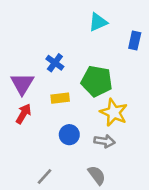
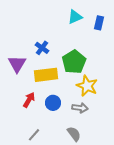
blue rectangle: (135, 41) -> (99, 23), moved
green pentagon: (97, 81) -> (74, 62), turned 30
yellow rectangle: (60, 98) -> (46, 75), size x1.6
red arrow: (24, 114) -> (29, 100), moved

